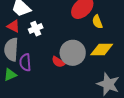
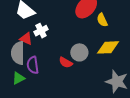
red triangle: (13, 26) -> (26, 39), moved
gray circle: (73, 53) -> (79, 52), size x0.7

